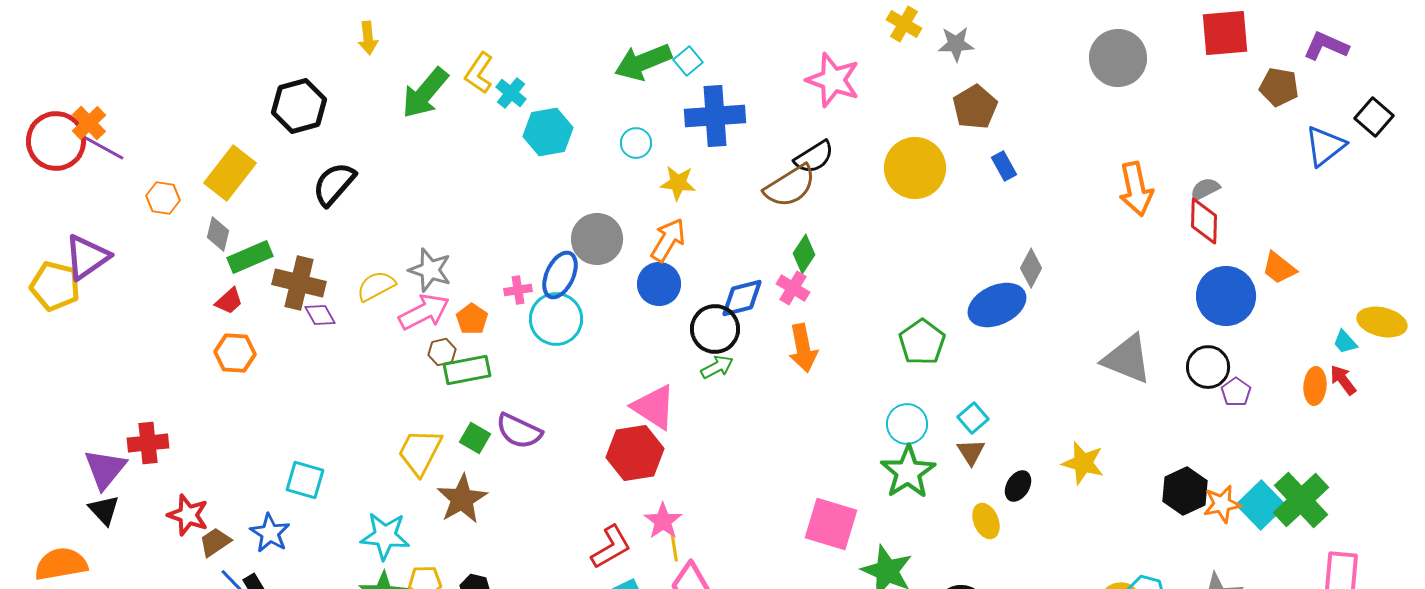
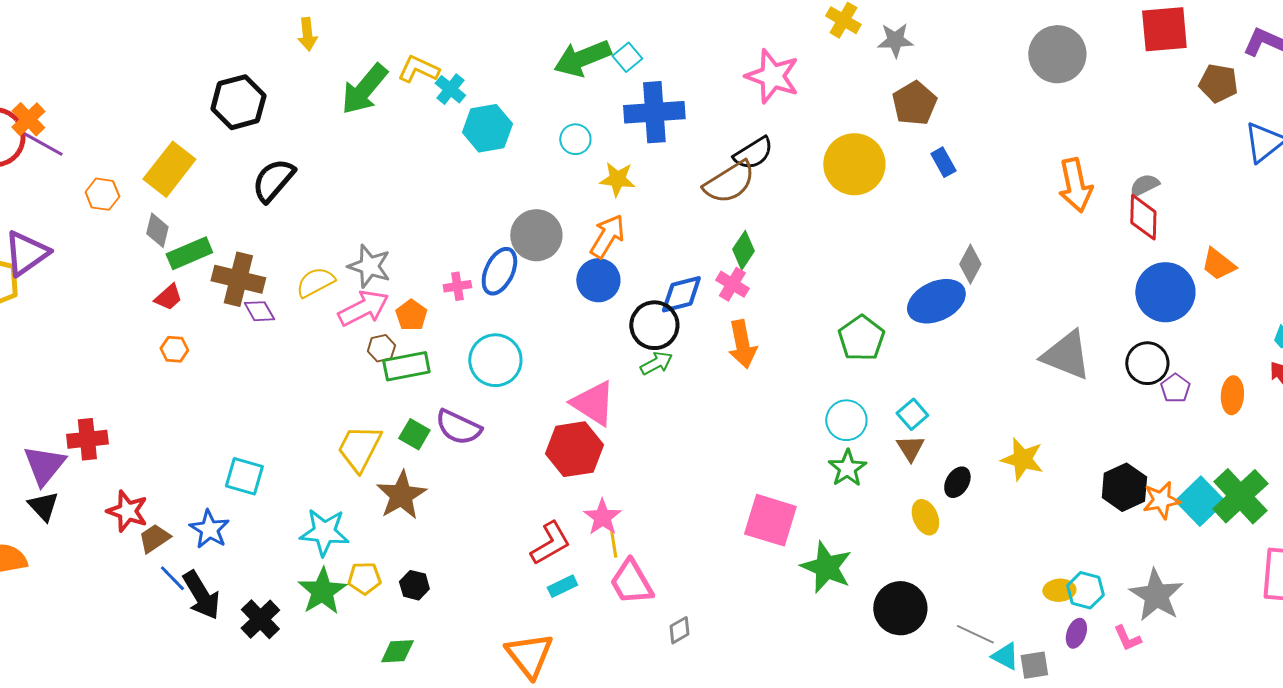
yellow L-shape: (479, 73) -> (418, 69), turned 81
cyan circle: (556, 319) -> (495, 360), moved
orange hexagon: (235, 353) -> (174, 349), size x0.7
orange ellipse: (1315, 386) -> (1232, 395), moved
green star: (908, 472) -> (847, 468), size x0.7

